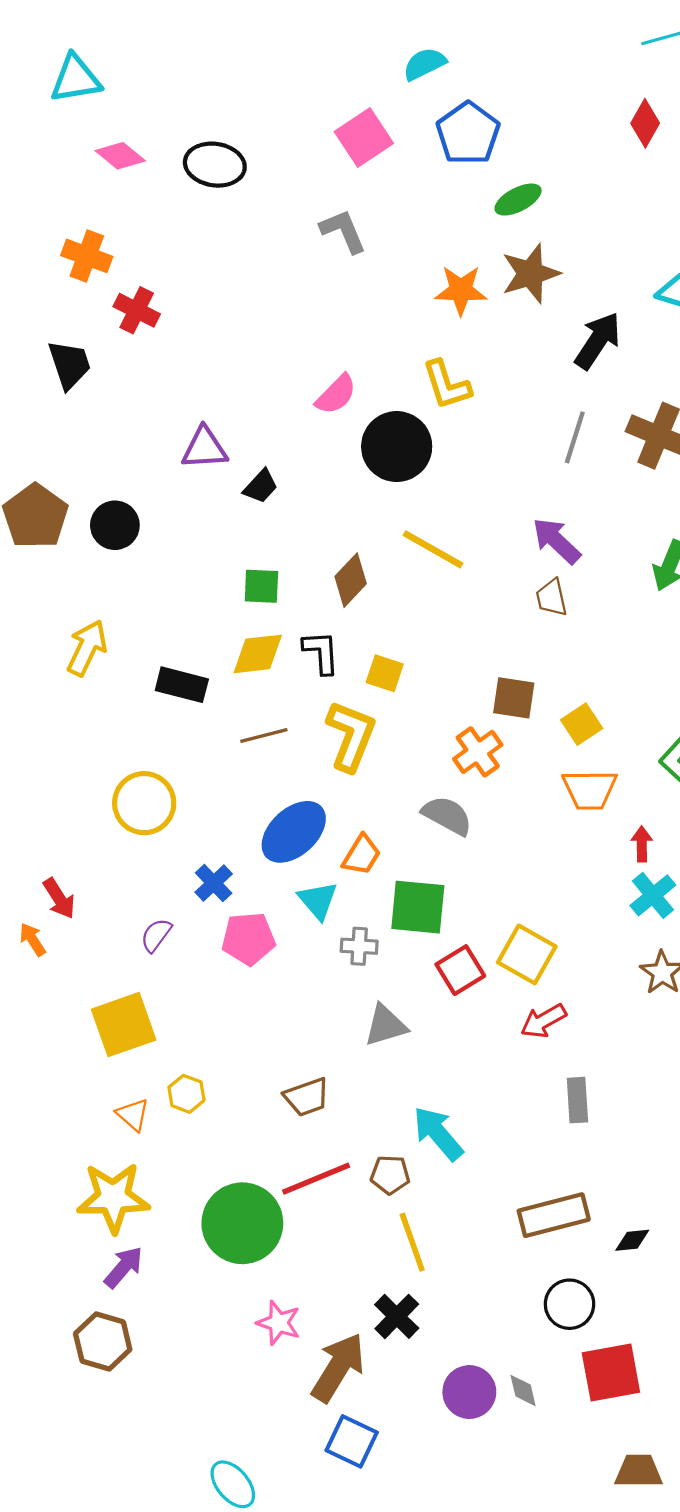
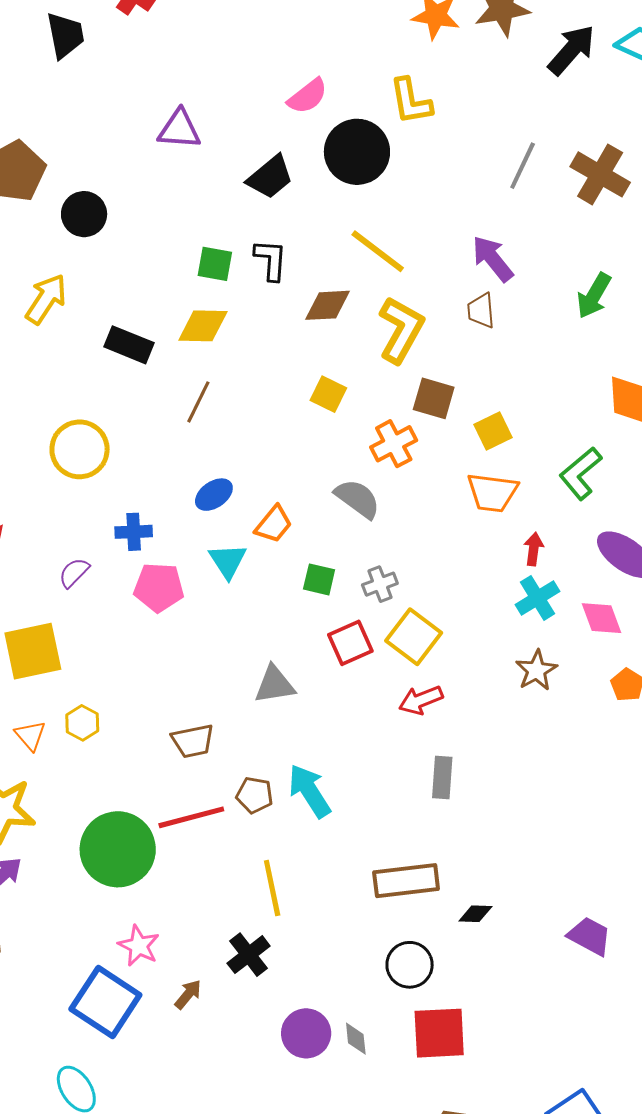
black arrow: (598, 341) -> (571, 50), moved
black trapezoid: (261, 486) -> (270, 177), moved, size x1.4
black circle: (115, 525) -> (84, 214), moved
brown diamond: (351, 580) -> (328, 305), moved, turned 36
black L-shape: (321, 652) -> (271, 260), moved
yellow square: (385, 673) -> (328, 394), moved
brown line: (264, 735) -> (198, 402), turned -57
yellow L-shape: (351, 736) -> (401, 330), moved
blue ellipse: (294, 832) -> (214, 495), size x0.6
blue cross: (214, 883) -> (134, 532), turned 33
green square: (418, 907) -> (319, 579), size x0.6
gray cross: (359, 946) -> (380, 584), moved, turned -32
brown pentagon: (390, 1175) -> (255, 795), moved
brown arrow: (338, 1367) -> (188, 994), size x0.5
blue square: (352, 1441) -> (105, 1002), moved, size x1.4

